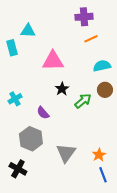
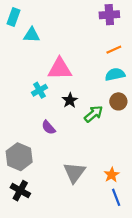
purple cross: (84, 17) -> (109, 15), moved
orange line: (91, 39) -> (114, 50), moved
cyan rectangle: (12, 48) -> (14, 17), moved, turned 35
cyan cross: (15, 99) -> (39, 90), moved
gray hexagon: (31, 139) -> (19, 157), moved

